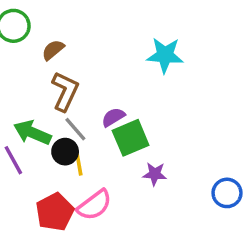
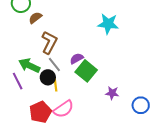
brown semicircle: (53, 50) -> (35, 18), moved
green square: (131, 138) -> (86, 71), turned -30
purple star: (155, 174) -> (112, 93), moved

